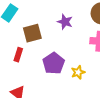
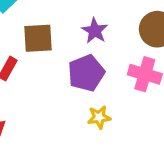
purple pentagon: (54, 63) -> (86, 73), moved

